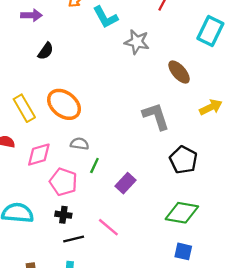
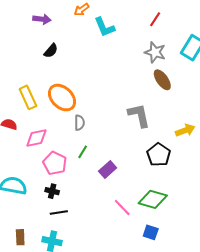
gray star: (137, 42) -> (155, 52), moved
yellow arrow: (211, 107) -> (185, 130), moved
gray semicircle: (80, 144) -> (79, 123), moved, turned 77
pink line: (108, 227) -> (122, 208), moved

